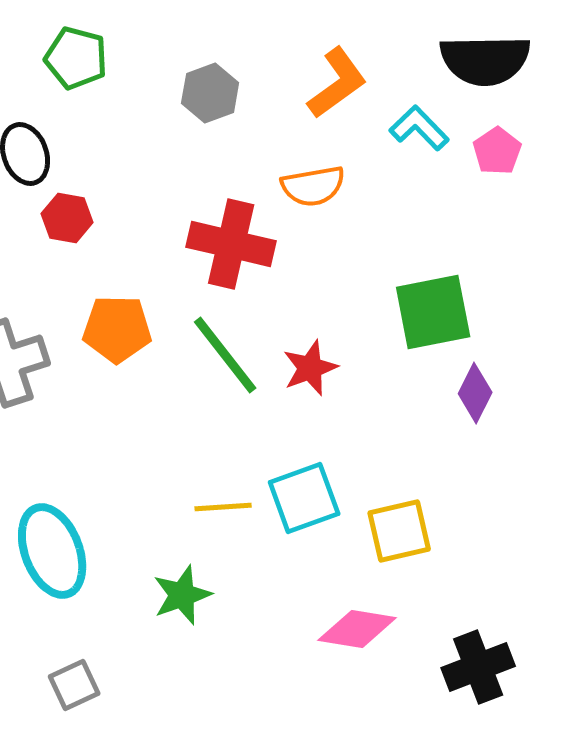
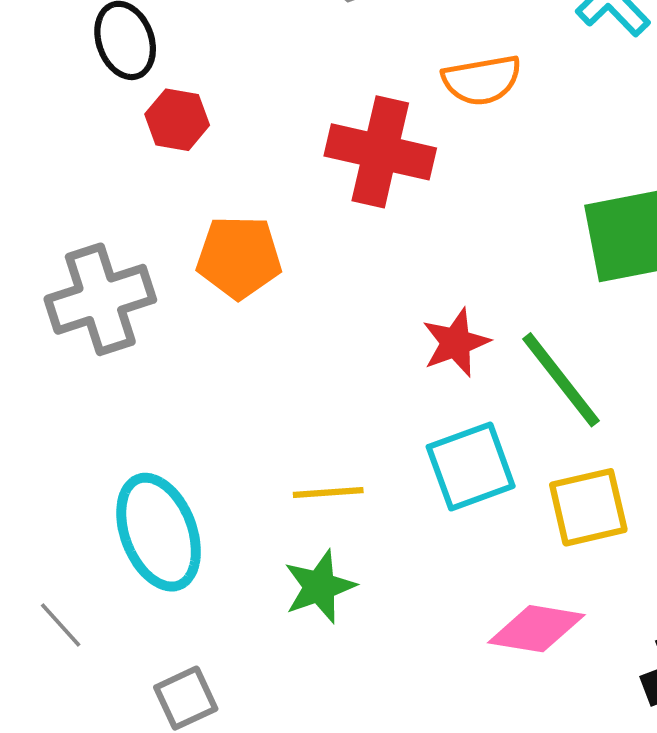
green line: (225, 355) -> (561, 380), moved
red star: (310, 368) -> (456, 343), moved
yellow line: (223, 507) -> (328, 492), moved

